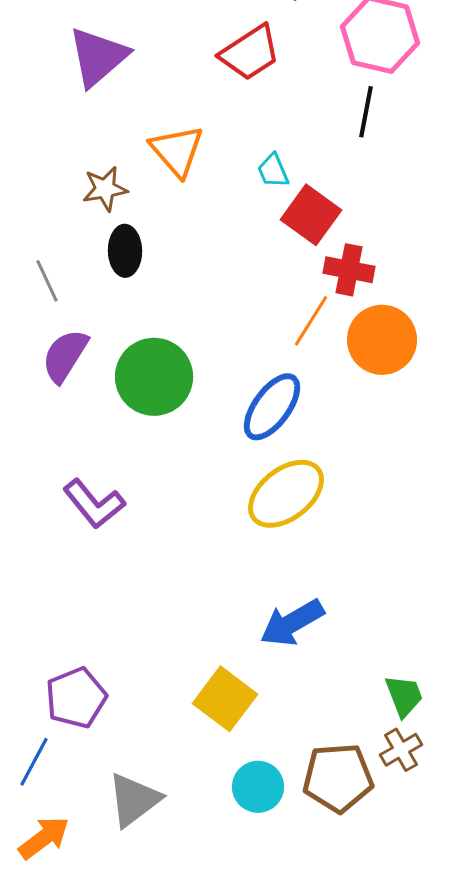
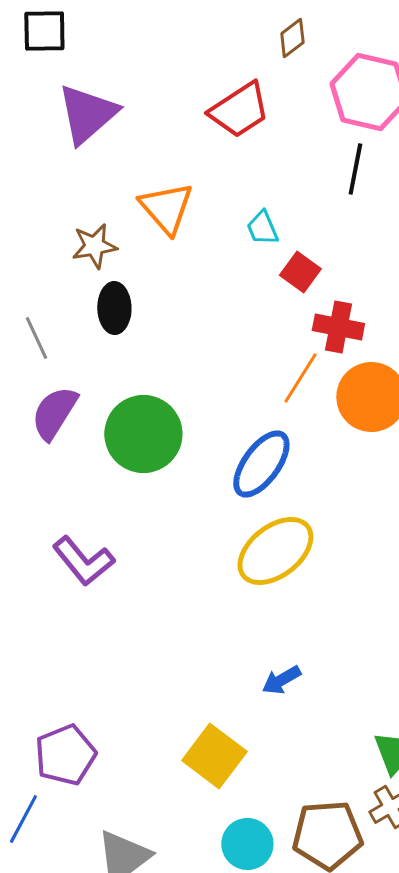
red square: (311, 215) -> (300, 272), size x0.7
blue arrow: (292, 623) -> (281, 680), size x0.6

